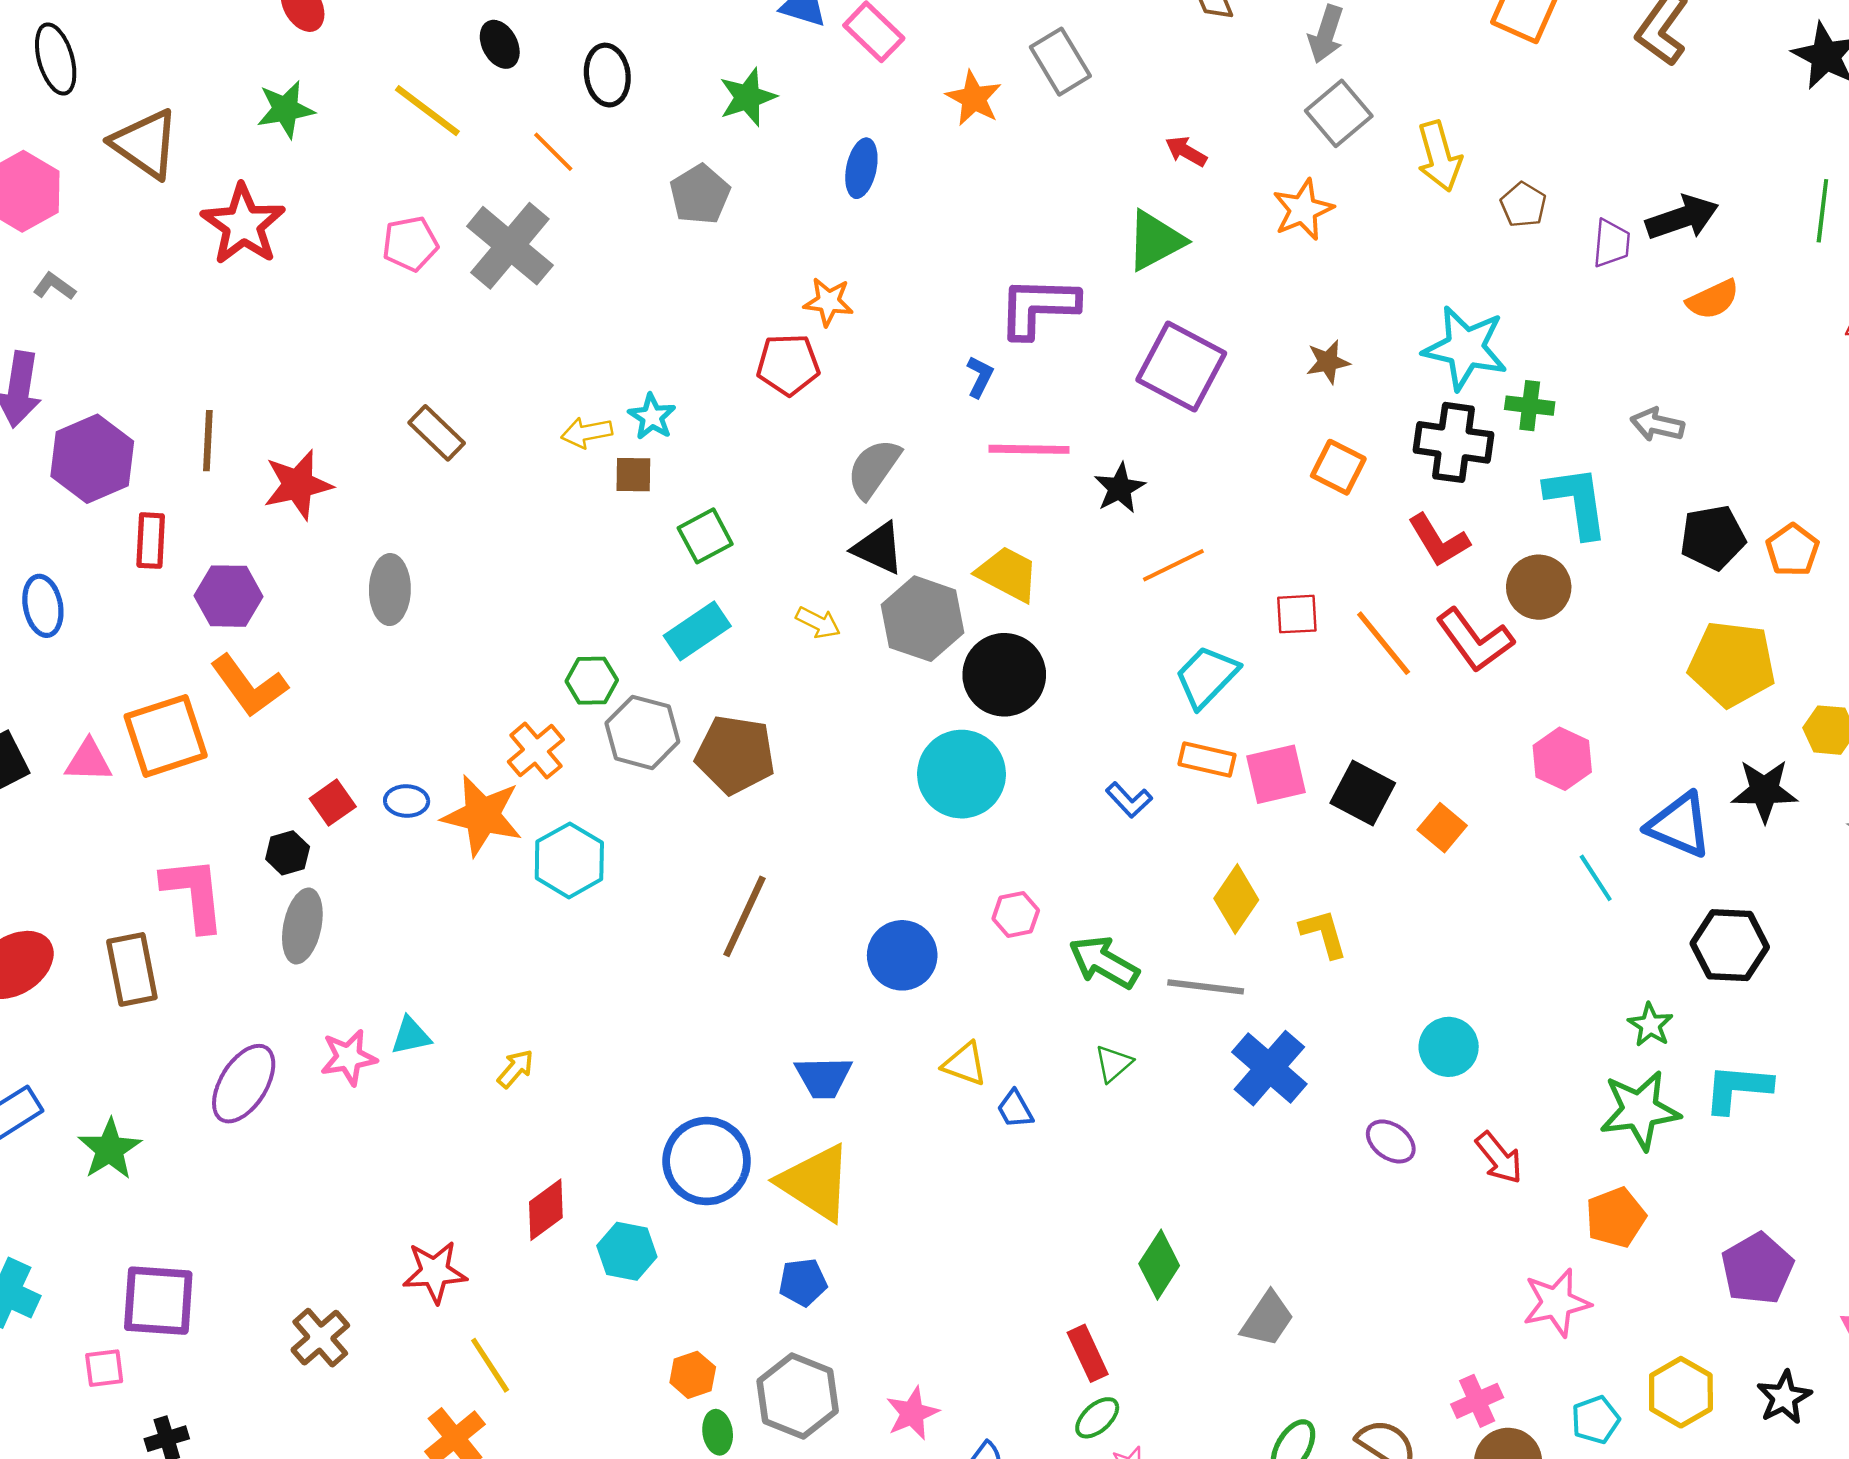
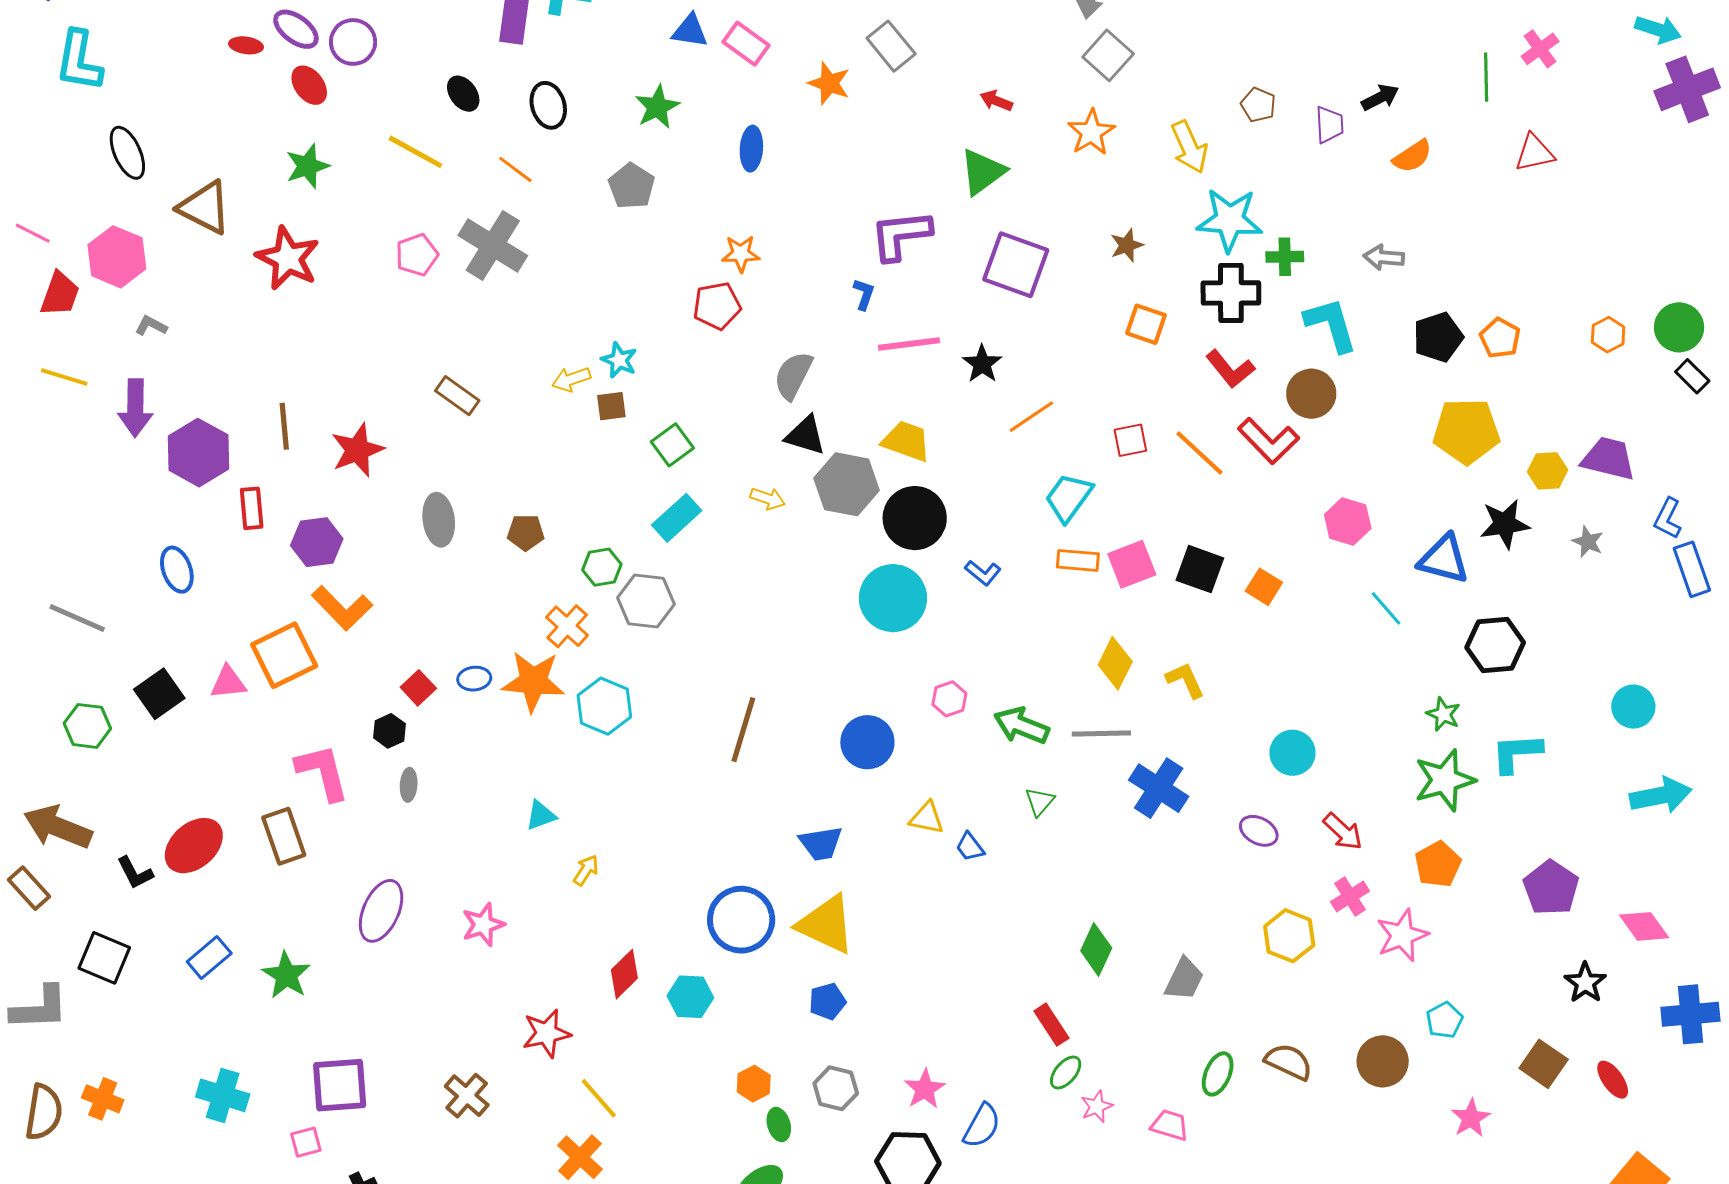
yellow arrow: (1439, 156) -> (1189, 147), moved
black arrow: (1682, 218) -> (1380, 97), size x0.7
brown pentagon: (735, 755) -> (526, 532), moved, size x0.6
blue L-shape: (1129, 800) -> (983, 573), moved
gray ellipse: (302, 926) -> (409, 785), size x0.6
cyan triangle: (411, 1036) -> (541, 815), moved
pink star: (349, 1057) -> (483, 925), moved
yellow hexagon: (1681, 1392) -> (1289, 936), moved
gray hexagon: (798, 1396) -> (836, 1088), size x0.7
pink cross: (1477, 1401) -> (1350, 897), moved

